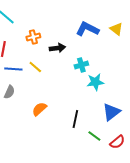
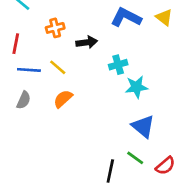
orange semicircle: (39, 109) -> (63, 99), moved
blue triangle: (111, 112) -> (143, 126), moved, turned -42
black line: (75, 119) -> (110, 171), moved

